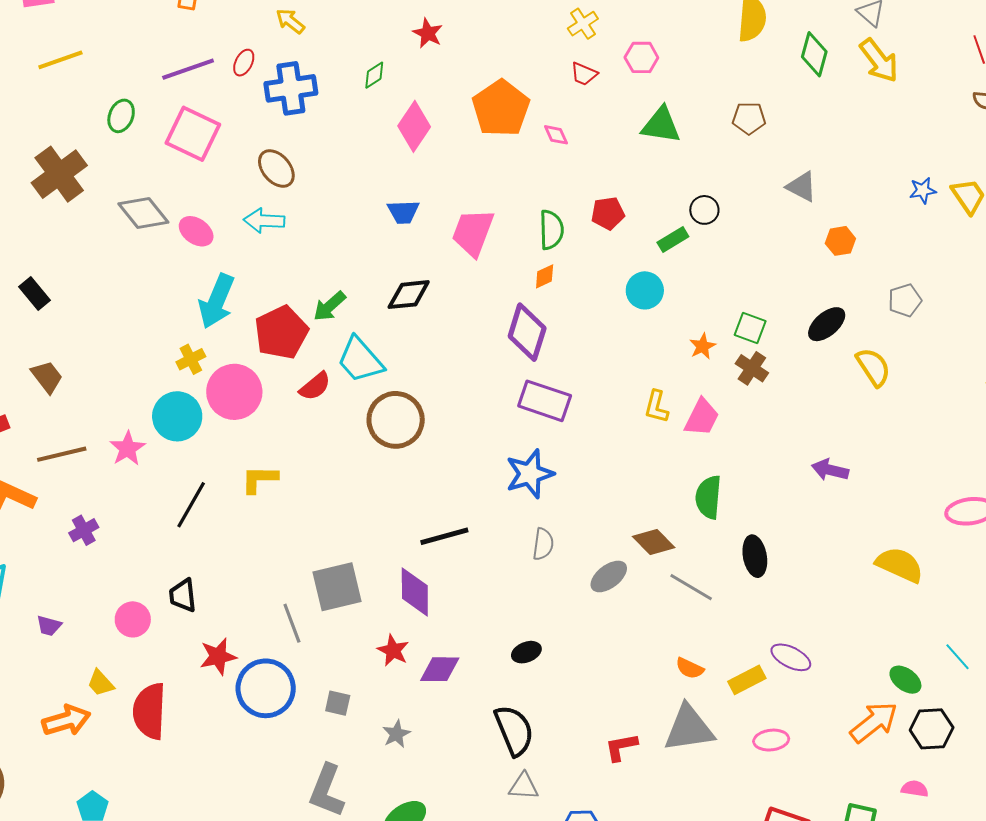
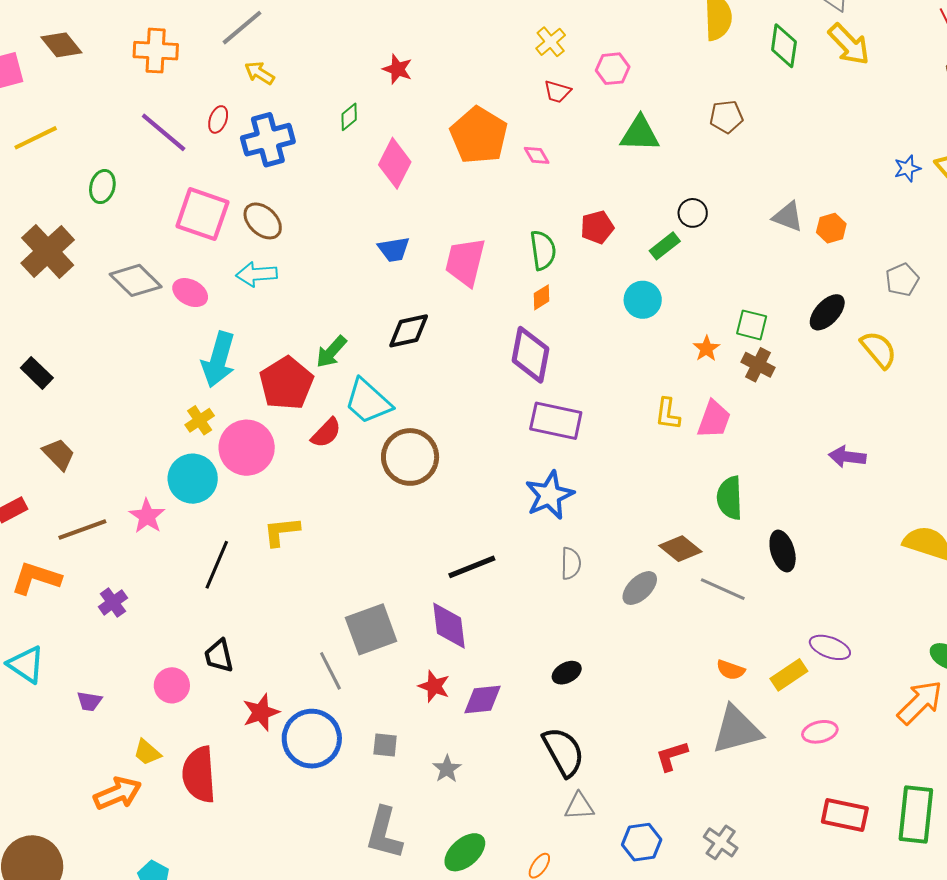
purple line: (188, 69) -> (164, 132), turned 66
pink square: (193, 134) -> (202, 214), moved
gray triangle: (802, 187) -> (788, 217), moved

